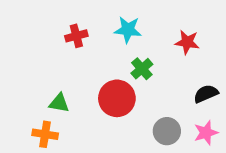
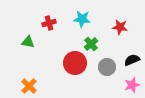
green triangle: (59, 103) -> (28, 42), moved
gray circle: (167, 131) -> (107, 67), moved
orange cross: (45, 134) -> (29, 86), turned 35

